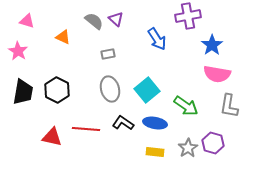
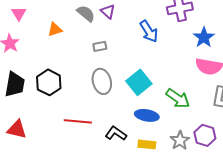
pink triangle: (27, 21) -> (19, 13), turned 42
orange triangle: (63, 37) -> (55, 29), turned -42
black L-shape: (123, 123) -> (116, 133), moved
red triangle: (52, 137) -> (17, 129), moved

